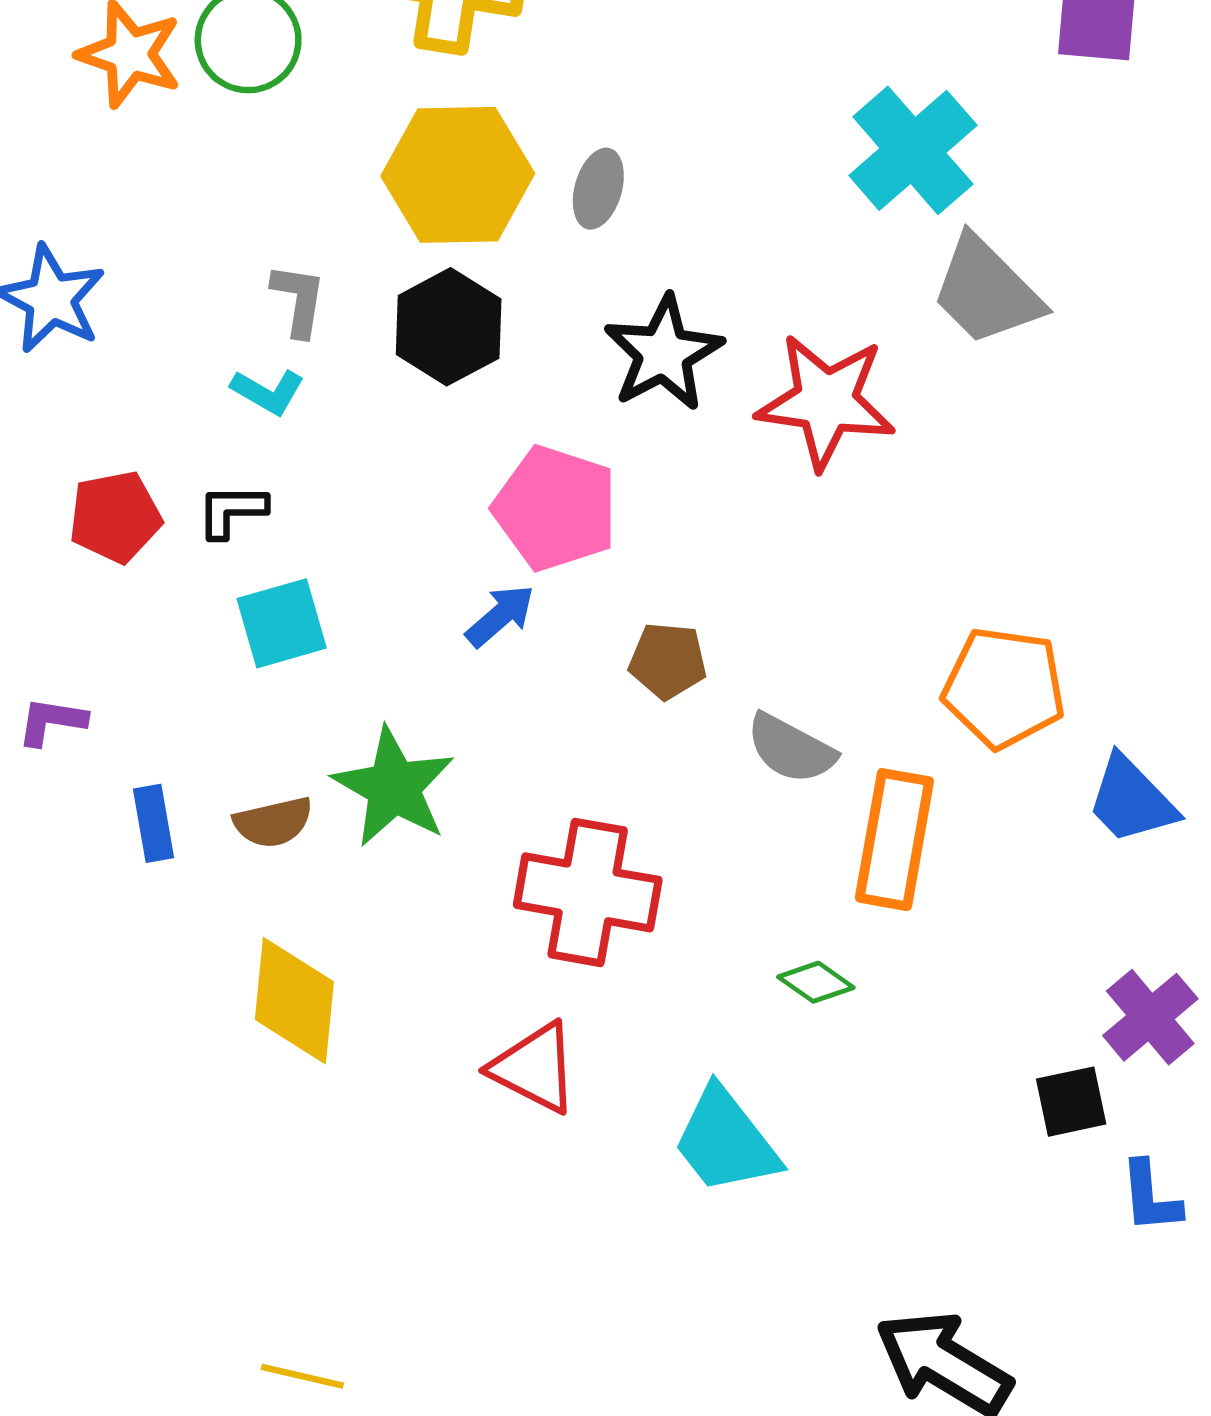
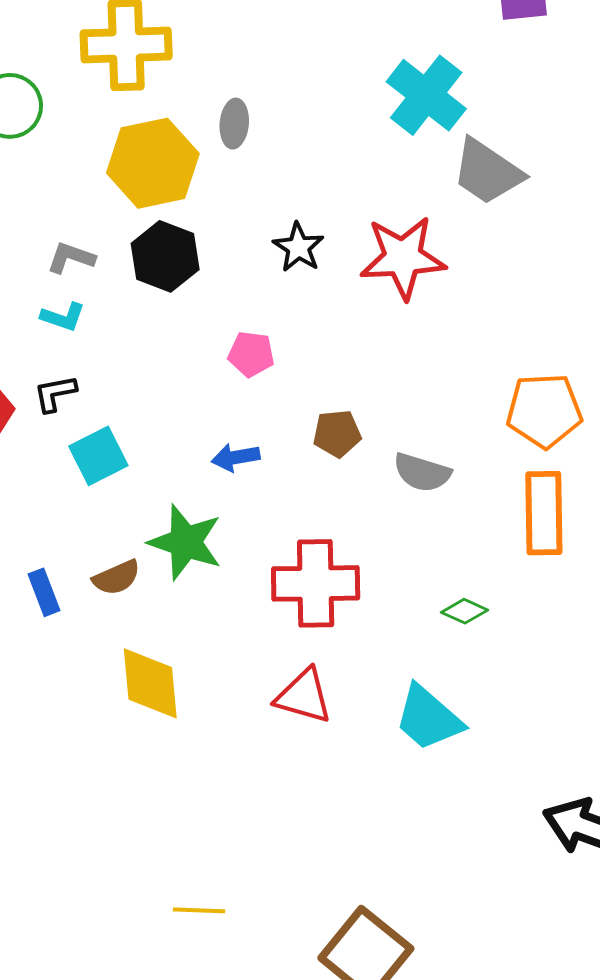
gray ellipse: (598, 189) -> (234, 124), moved
gray L-shape: (299, 300) -> (71, 258), turned -69
black star: (663, 353) -> (298, 247), size x0.7
pink pentagon: (556, 508) -> (251, 354), size x0.6
blue arrow: (500, 616) -> (236, 457), moved, turned -138
orange rectangle: (894, 840) -> (544, 513), moved

